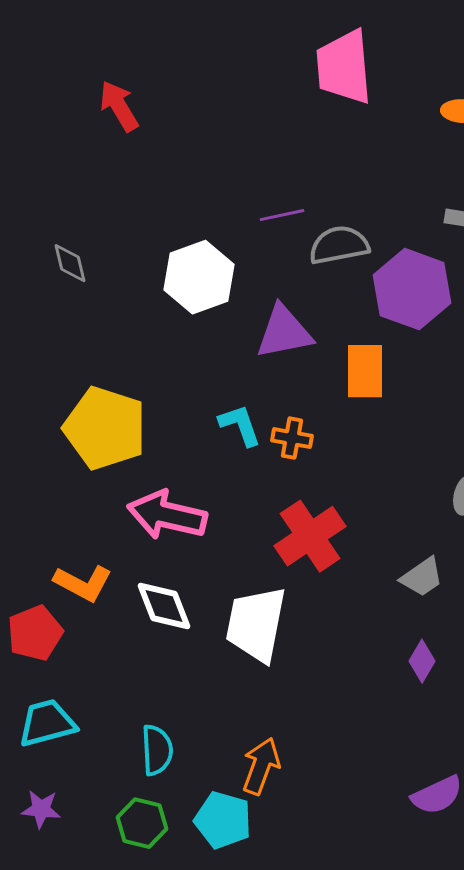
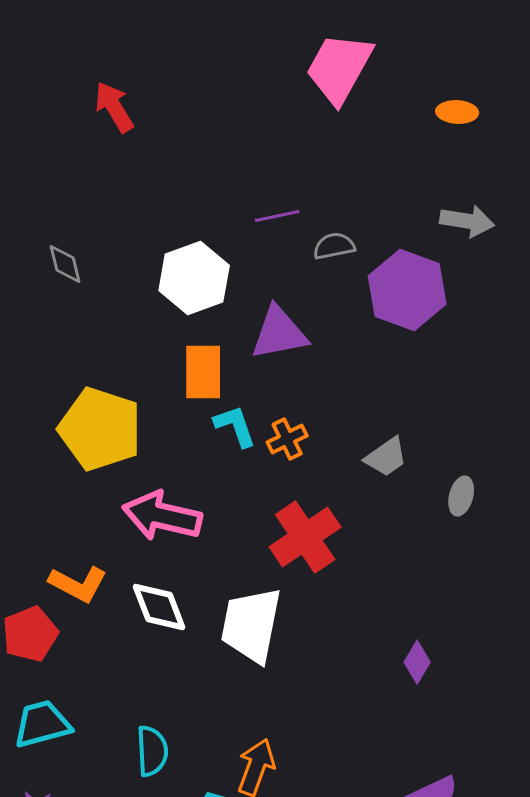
pink trapezoid: (344, 67) -> (339, 68), turned 34
gray semicircle: (339, 245) -> (334, 246), size x0.7
orange rectangle: (365, 371) -> (203, 372), moved
orange cross: (292, 438) -> (287, 439), turned -36
gray trapezoid: (422, 577) -> (386, 457), moved

